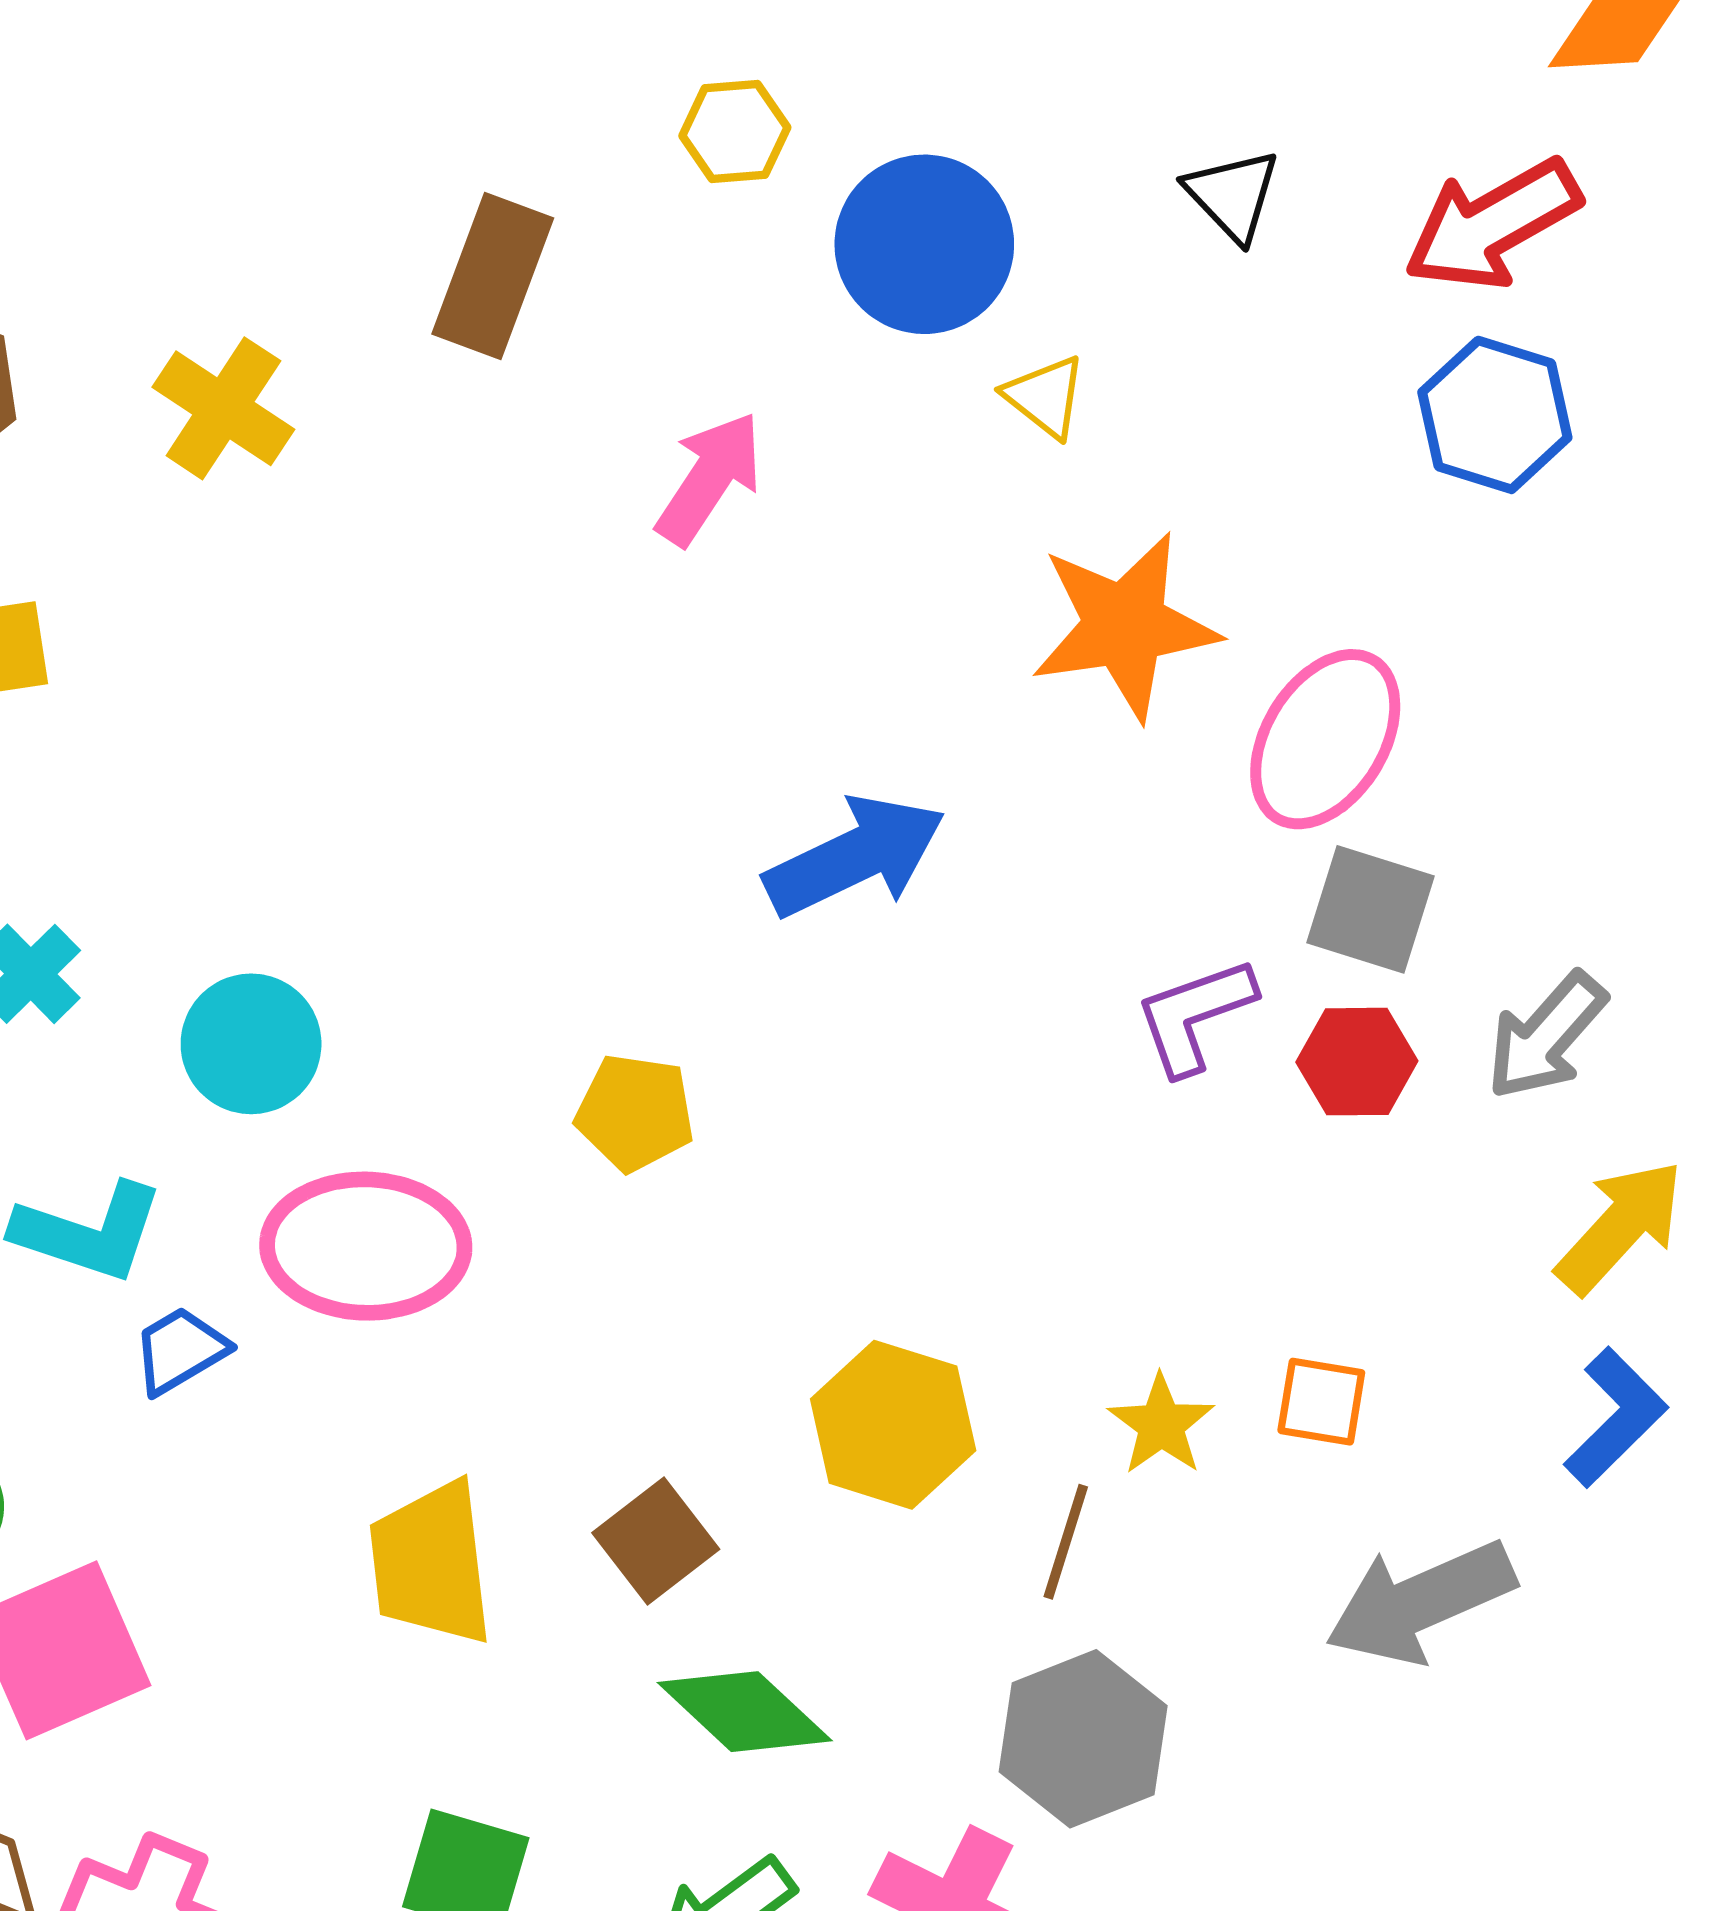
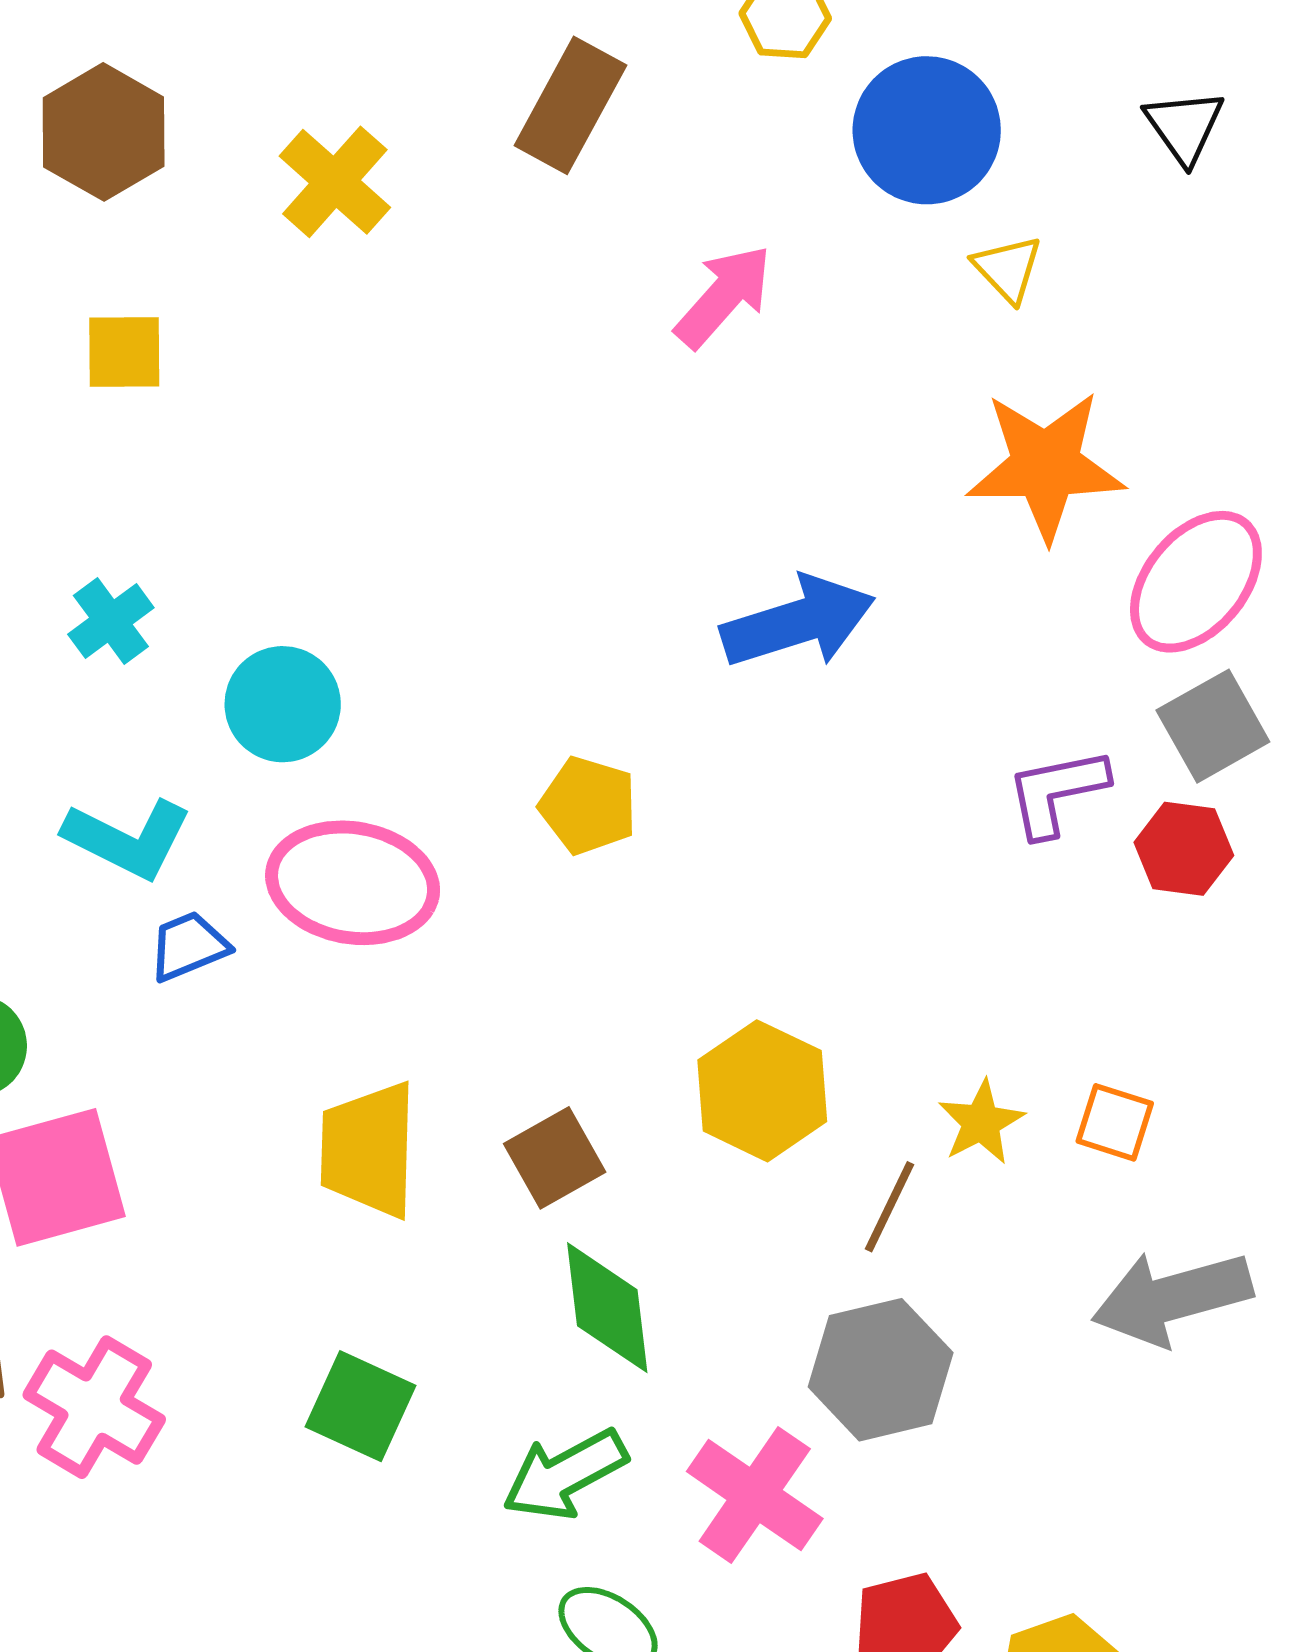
gray square: (1371, 909) -> (1213, 726), turned 35
green diamond: (745, 1712) -> (607, 1308), turned 32

